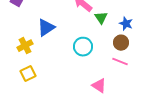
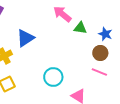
green triangle: (101, 18) -> (80, 28), turned -48
cyan circle: (83, 47) -> (53, 77), moved

